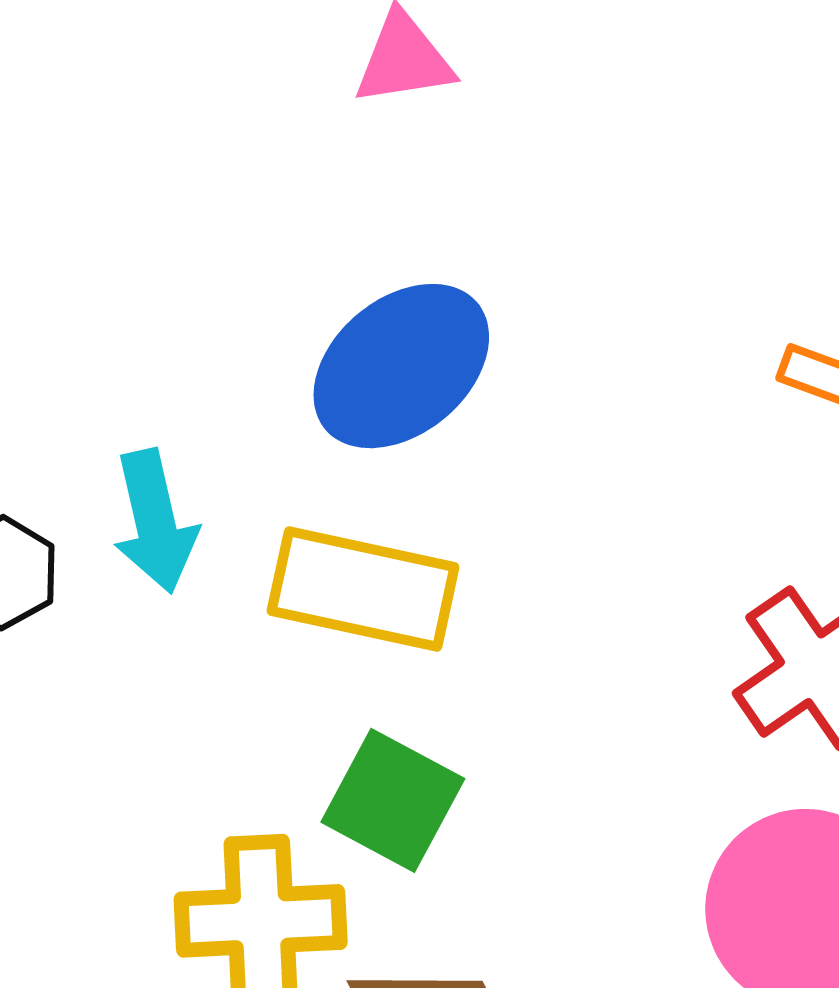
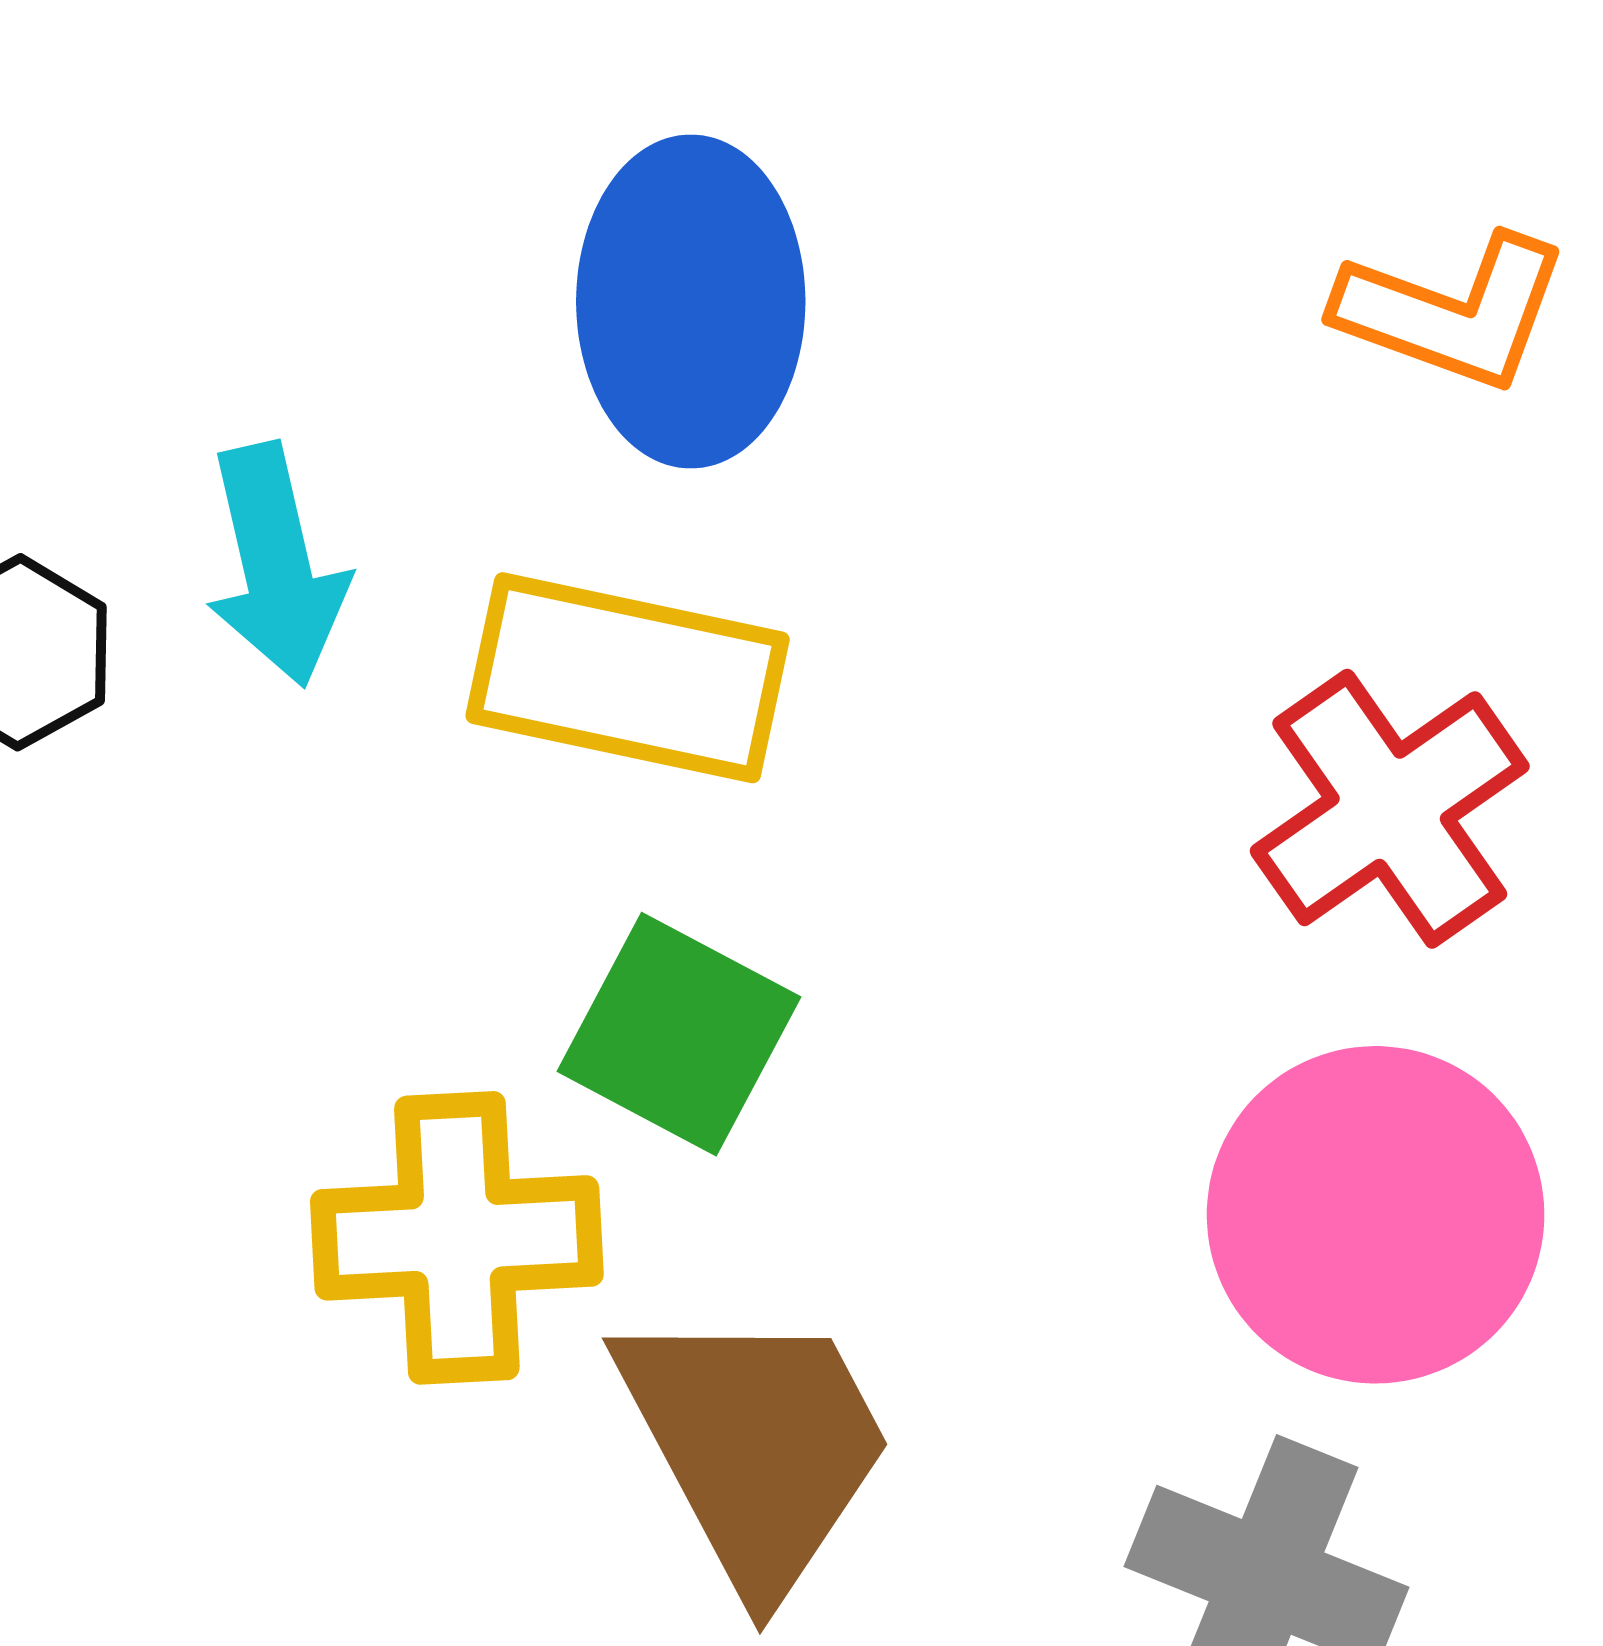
blue ellipse: (401, 366) -> (691, 302), turned -50

